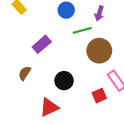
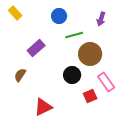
purple arrow: (99, 13) -> (101, 19), moved
black circle: (64, 81) -> (72, 75), moved

